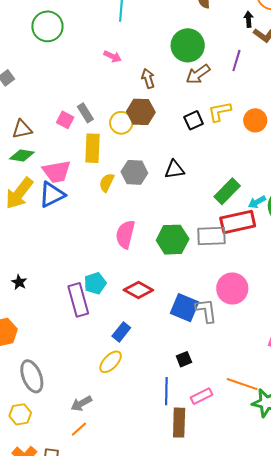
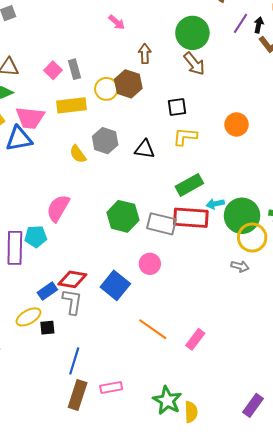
purple line: (236, 61) -> (241, 23), moved
brown arrow: (198, 74) -> (194, 64), turned -110
yellow L-shape: (220, 111) -> (185, 137), moved
yellow rectangle: (93, 148) -> (71, 105), turned 64
yellow semicircle: (107, 183) -> (78, 154), moved, turned -78
pink semicircle: (125, 234) -> (58, 208), moved
pink circle: (232, 288) -> (150, 264), moved, size x0.7
red diamond: (138, 290) -> (72, 279), moved, turned -36
gray L-shape: (206, 310) -> (72, 302), moved
black square: (184, 359) -> (47, 328), moved
orange line: (242, 384) -> (153, 329), moved
pink rectangle: (201, 396) -> (111, 387), moved

